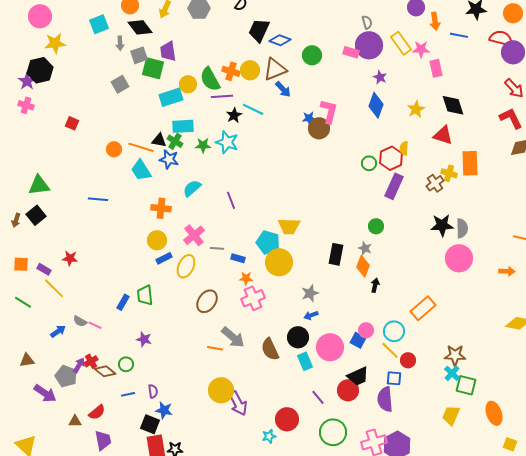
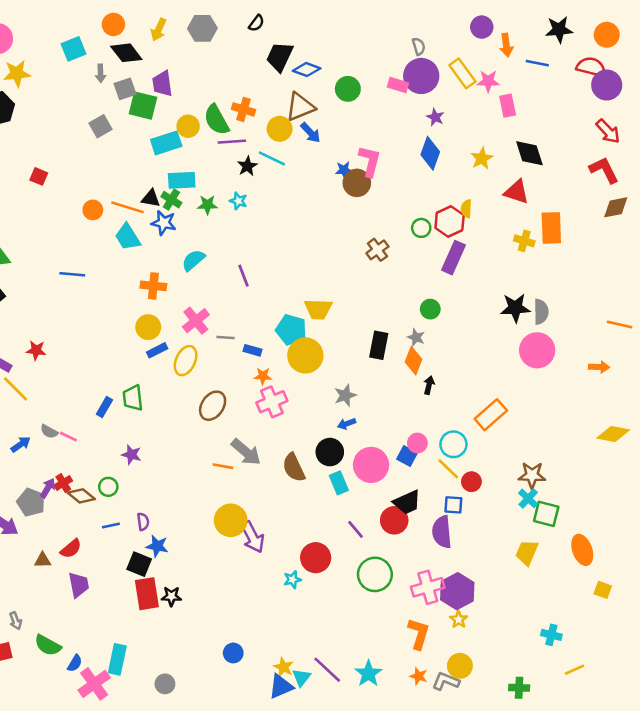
yellow circle: (250, 70) -> (280, 129), moved
cyan star: (227, 142) -> (238, 201), size x0.6
brown cross: (435, 183) -> (377, 250), moved

